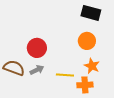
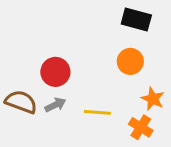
orange star: (92, 66) -> (153, 99), moved
orange cross: (85, 85) -> (141, 127), moved, turned 35

